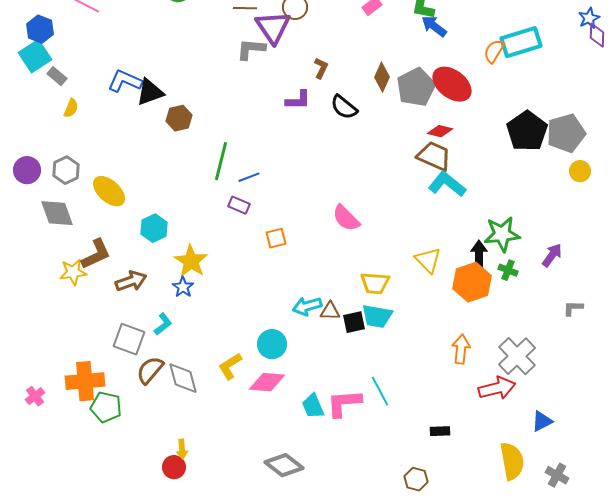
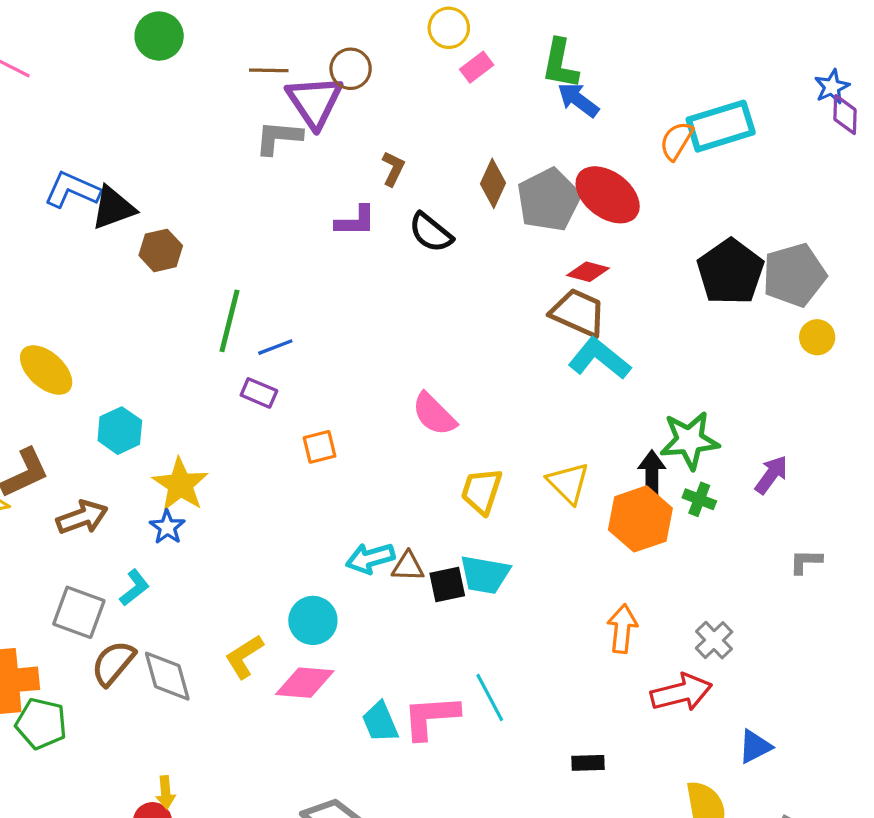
yellow trapezoid: (375, 283) -> (482, 491), moved, turned 104
gray cross: (517, 356) -> (714, 640), size x0.6

